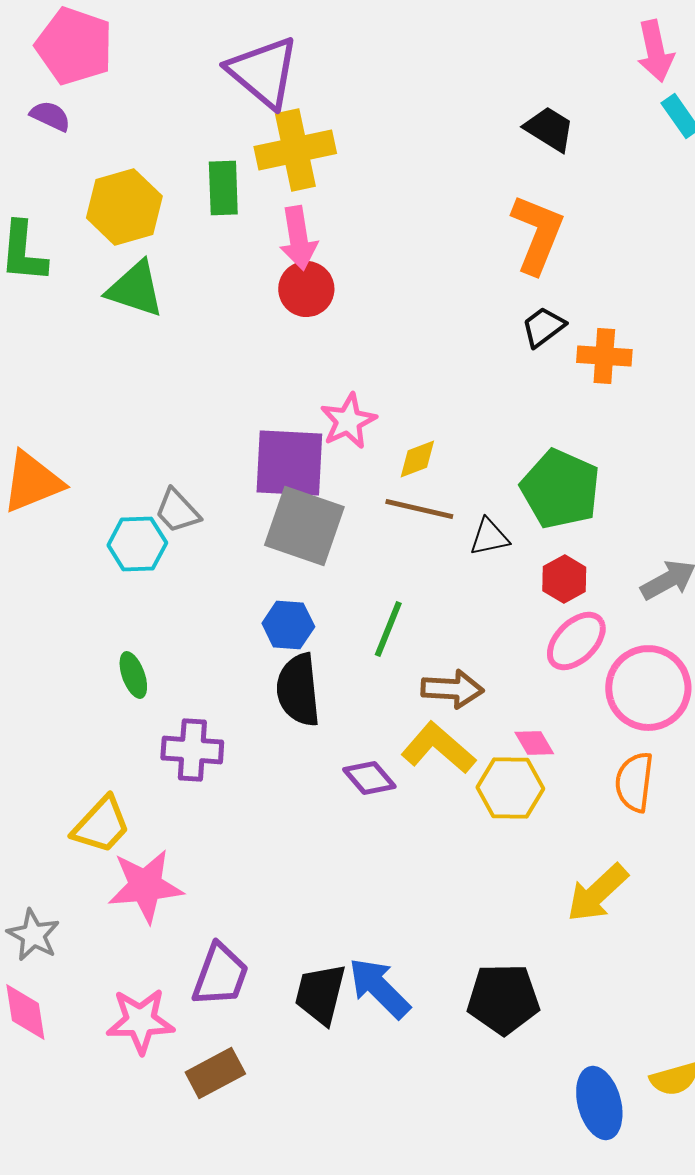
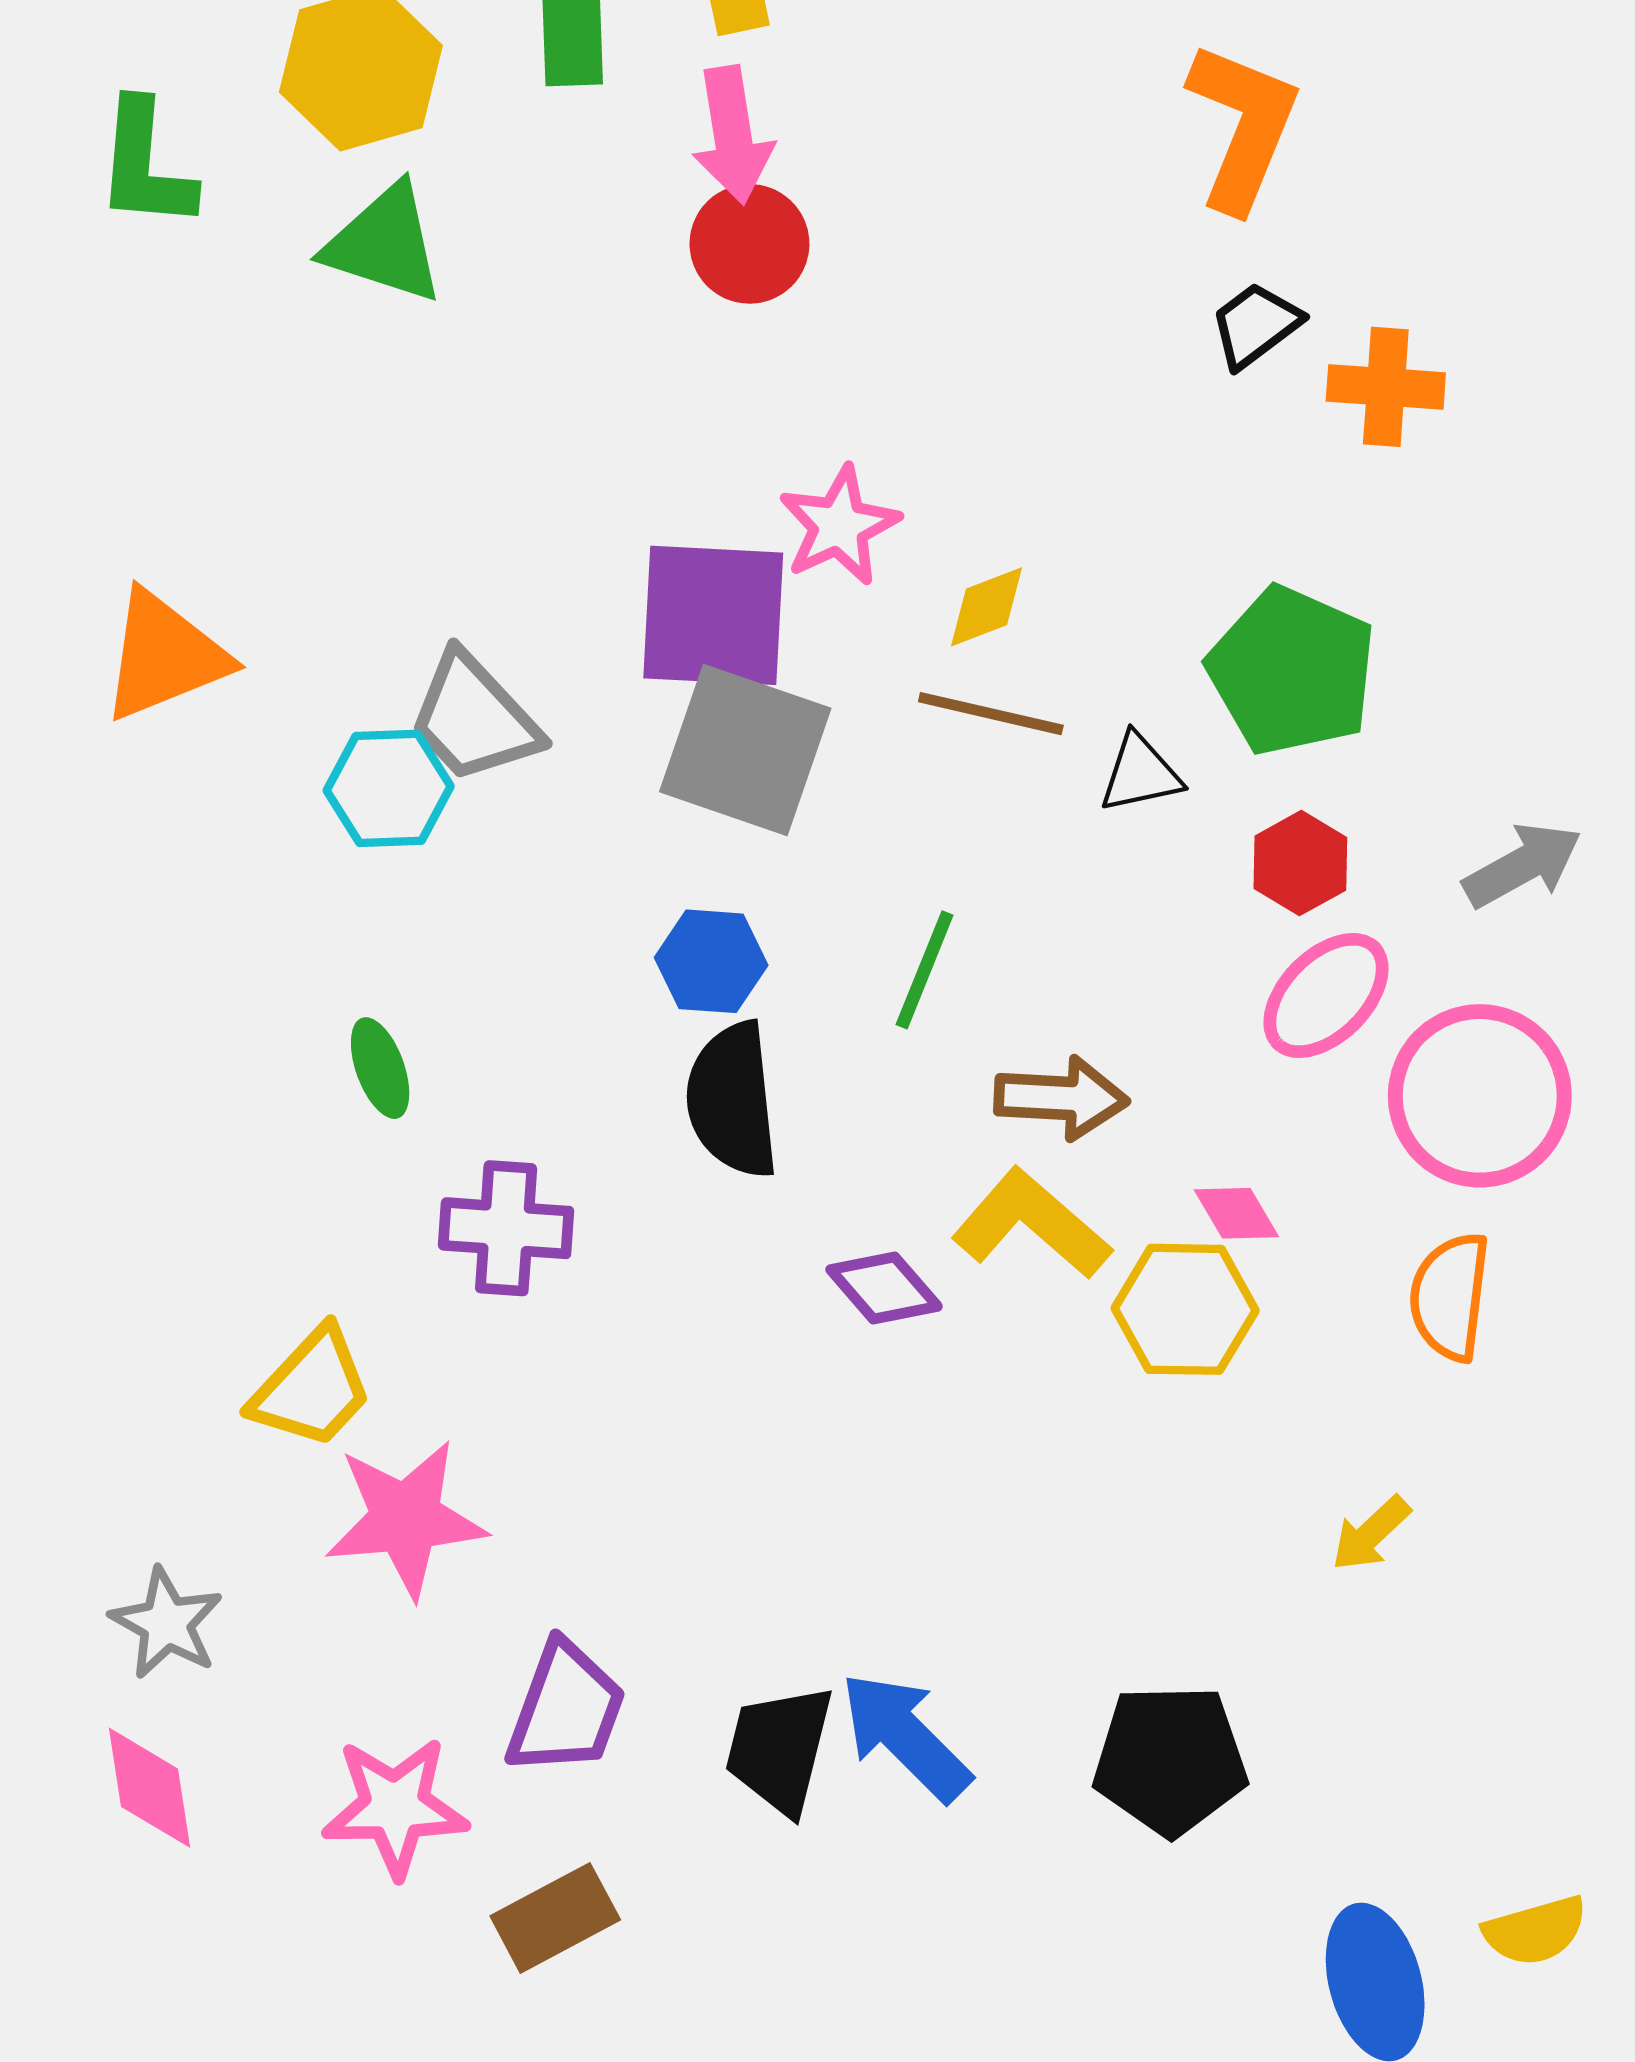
gray trapezoid: (177, 511) -> (474, 718), size x1.4
yellow arrow: (597, 893) -> (1371, 1534), size x0.6

